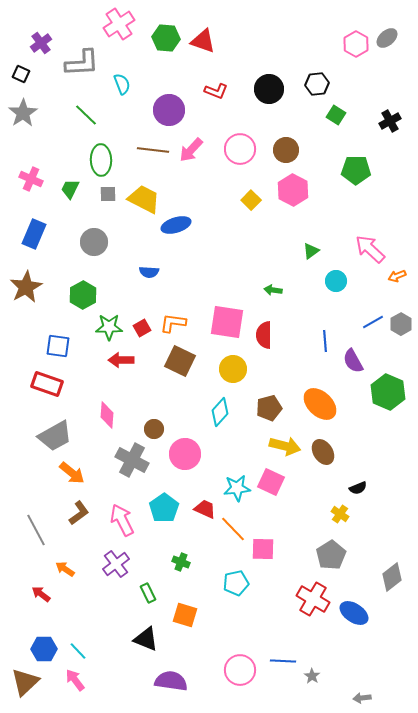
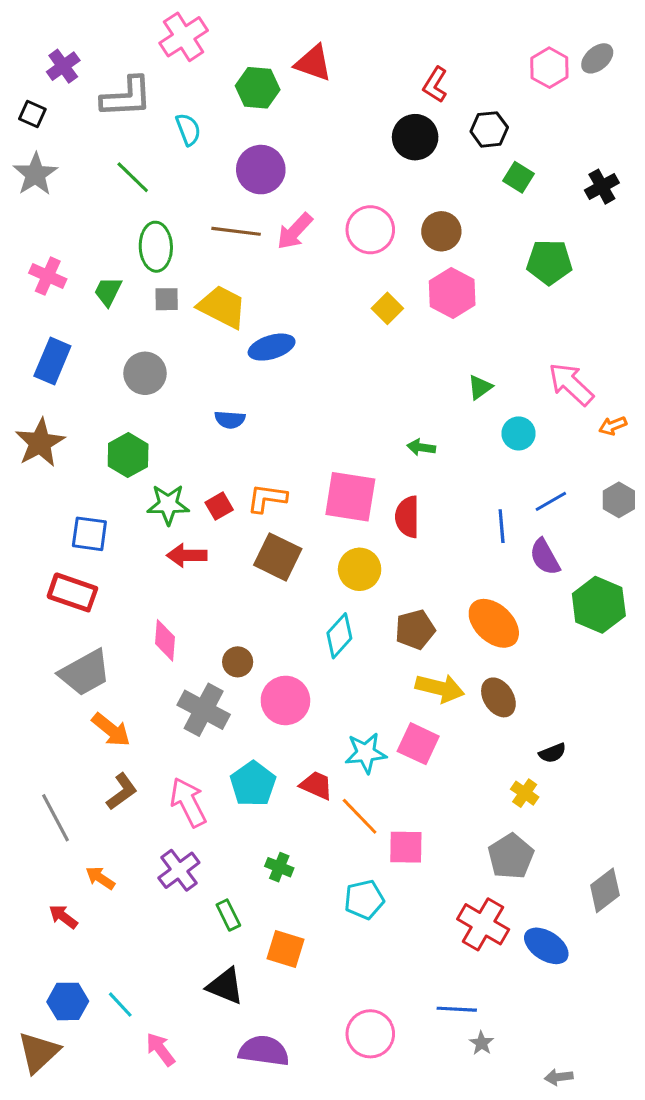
green hexagon: (166, 38) -> (258, 88), moved
red L-shape: (216, 91) -> (435, 85), moved, turned 100
blue line: (373, 322) -> (551, 501), moved
blue line: (283, 661) -> (457, 1009), moved
pink arrow: (75, 680) -> (160, 1049), moved

